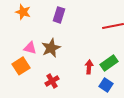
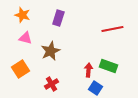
pink triangle: (30, 48) -> (25, 38), moved
green rectangle: (109, 63) -> (108, 66), turned 54
blue square: (106, 85) -> (95, 88), moved

